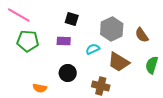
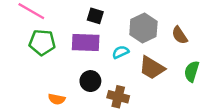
purple rectangle: (64, 41) -> (86, 42), size x1.6
brown cross: (101, 86) -> (118, 97), moved

